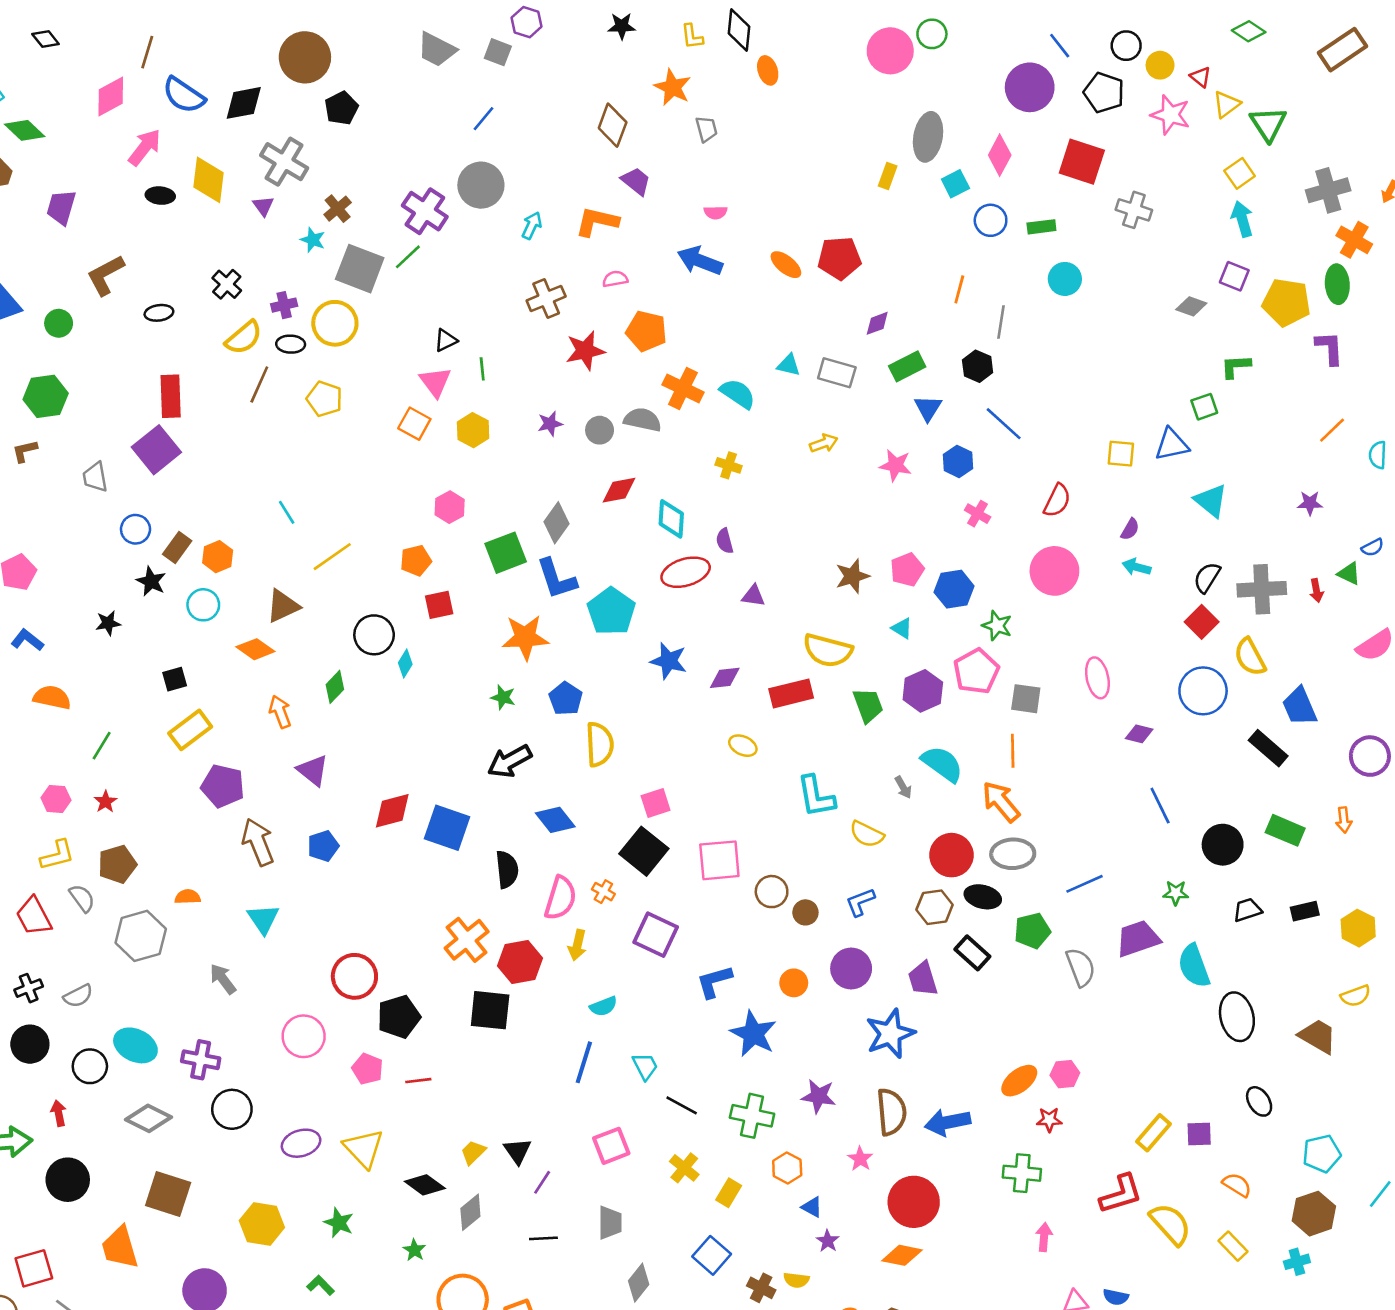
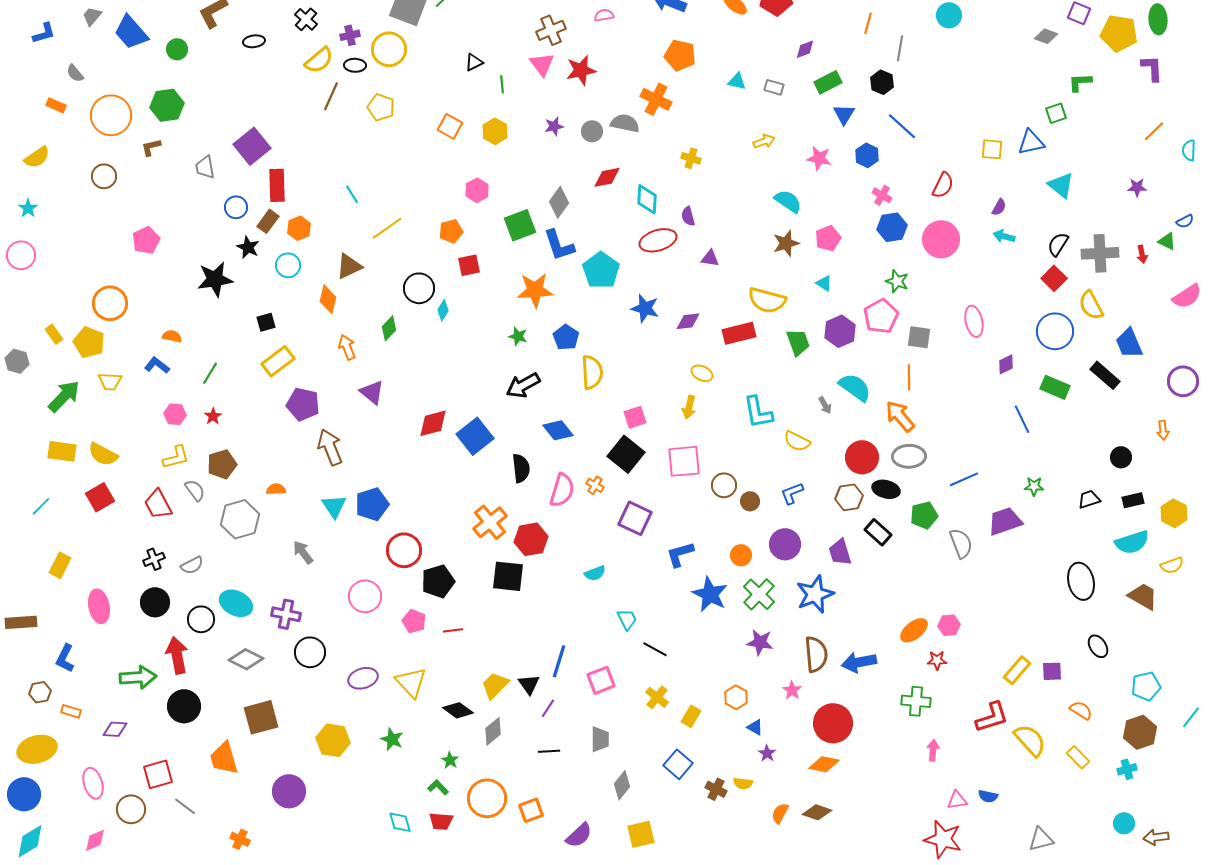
orange pentagon: (646, 331) -> (680, 55), moved
gray rectangle: (837, 373) -> (774, 87), size x0.7
pink triangle: (435, 382) -> (542, 64), moved
cyan semicircle: (738, 394) -> (788, 201), moved
red rectangle: (171, 396) -> (277, 185), moved
blue hexagon: (954, 589) -> (892, 227), moved
black star: (108, 623) -> (215, 279), size x1.8
blue L-shape: (27, 640) -> (157, 365), moved
orange diamond: (255, 649) -> (328, 299), turned 68
orange semicircle: (52, 697) -> (172, 336), size x0.7
purple diamond: (1139, 734) -> (1006, 364), turned -40
blue square: (447, 828) -> (475, 436), turned 33
green rectangle: (1285, 830) -> (1055, 387), moved
black circle: (1223, 845) -> (1121, 457), moved, size x0.7
blue pentagon: (323, 846) -> (372, 504), moved, size x1.4
yellow arrow: (577, 945) -> (689, 407), moved
cyan semicircle: (1194, 966) -> (1132, 542), moved, turned -88
blue line: (584, 1062) -> (559, 661), moved
red arrow: (59, 1113) -> (177, 655), size x1.8
green cross: (752, 1116) -> (759, 594), moved, turned 32
yellow trapezoid: (473, 1152) -> (495, 685), size x1.4
brown square: (168, 1194) -> (261, 717), turned -33
green L-shape: (321, 1285) -> (438, 787), moved

